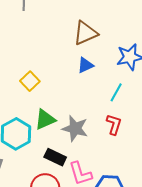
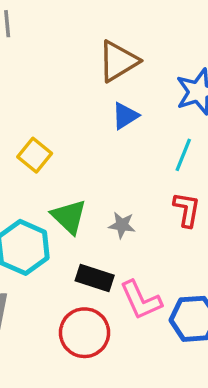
green triangle: (45, 119) -> (69, 217), turned -45
gray star: (75, 128) -> (122, 225), size x0.6

